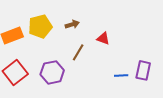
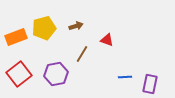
purple rectangle: (143, 70) -> (150, 84), moved

